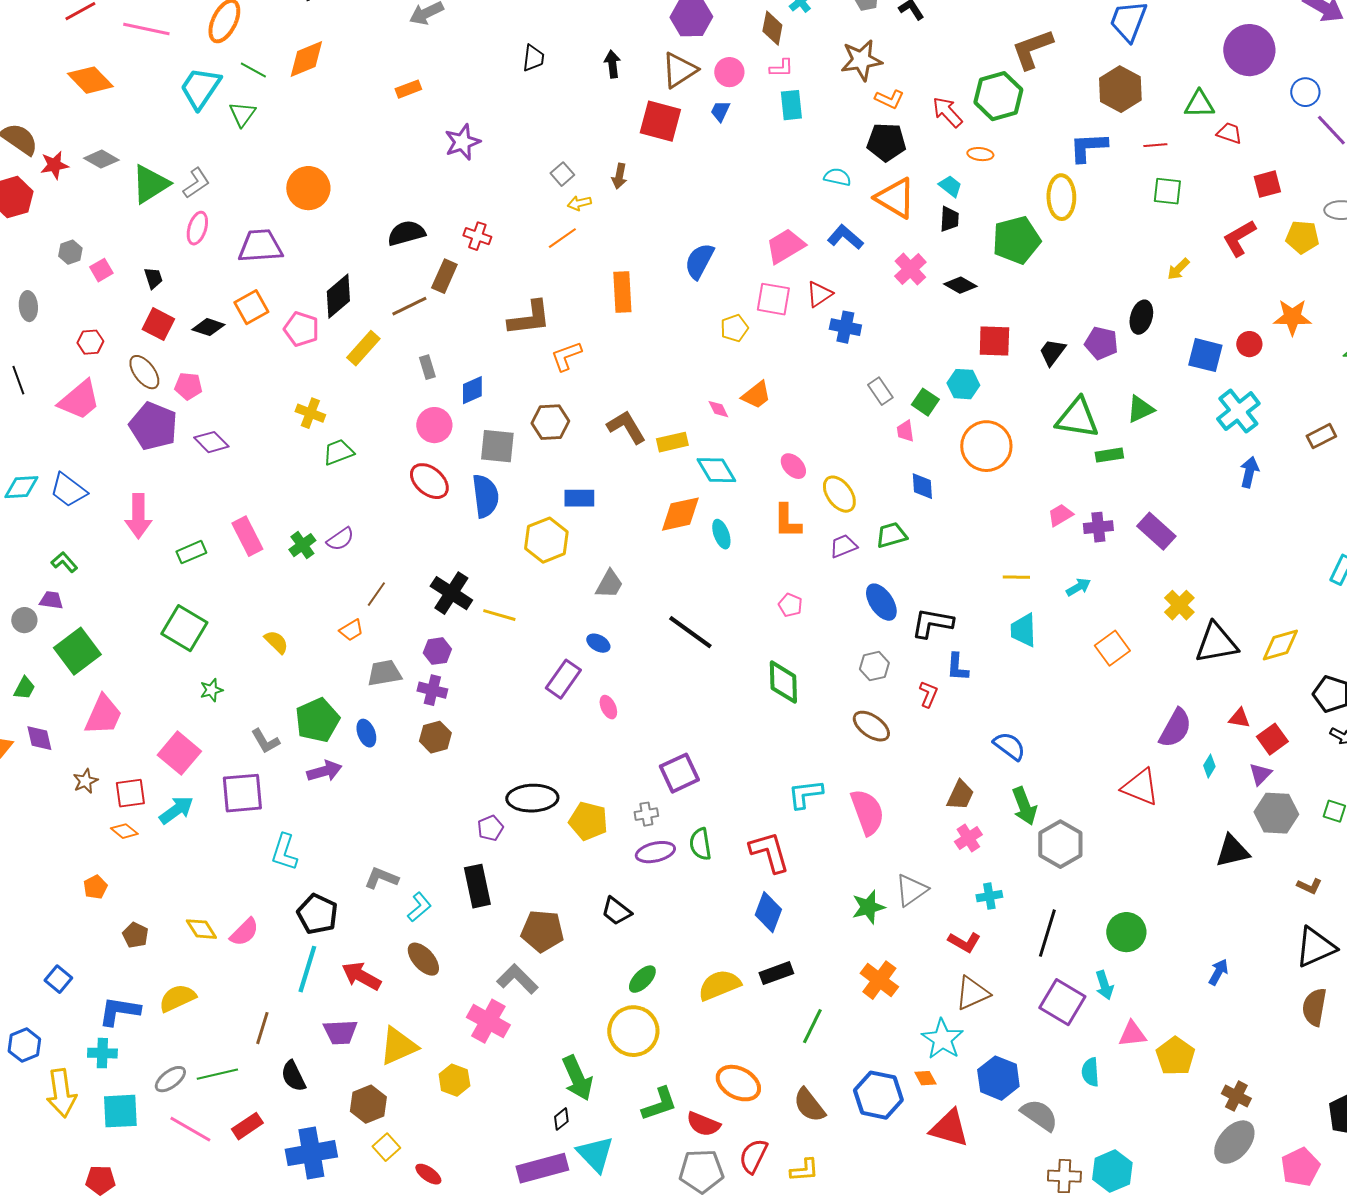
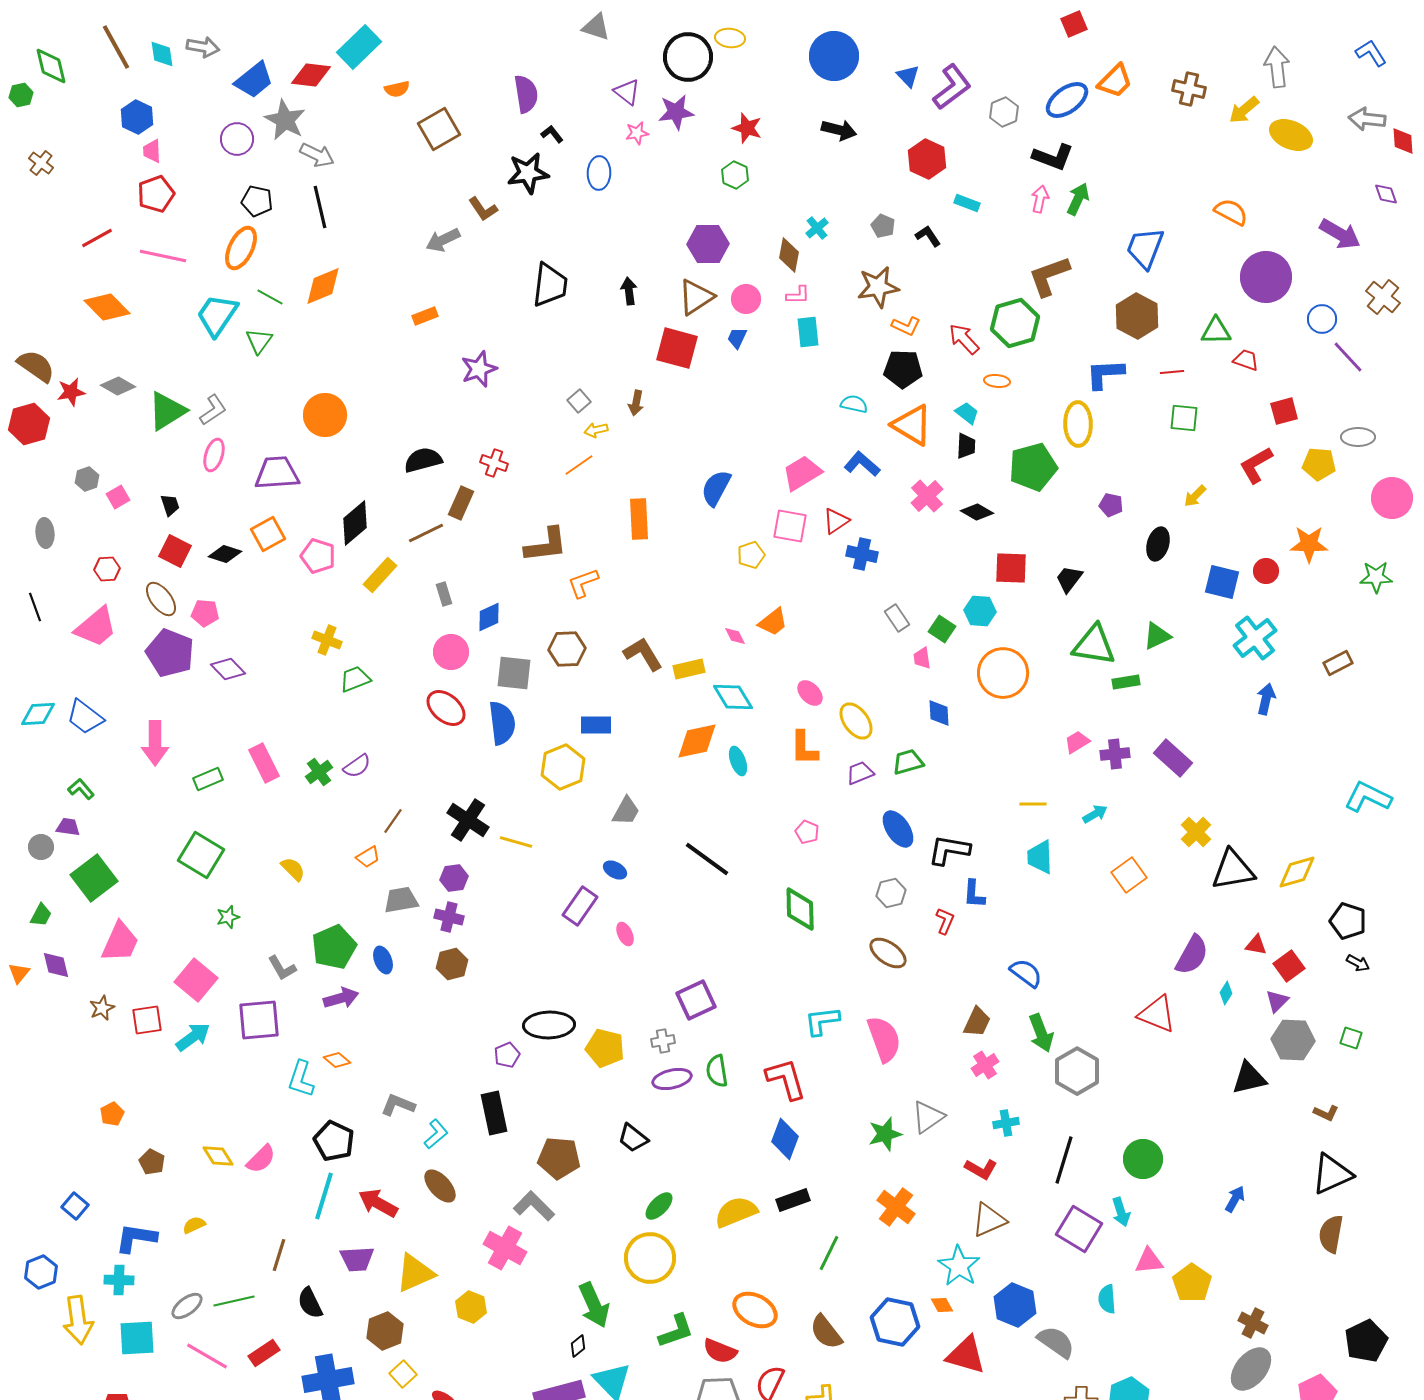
black trapezoid: (533, 58) -> (550, 285), size x1.6
purple pentagon: (1101, 343) -> (1111, 505), moved, size x0.7
orange diamond: (124, 831) -> (337, 1060), moved
yellow semicircle: (177, 998) -> (194, 1225), size x0.6

